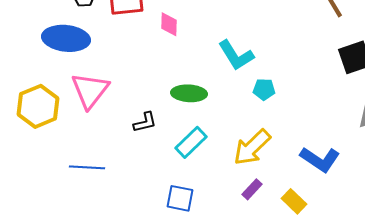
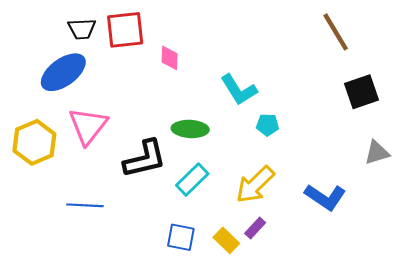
blue ellipse: (66, 38) -> (63, 72), turned -42
black L-shape: (145, 122) -> (145, 159), size x1.8
yellow rectangle: (294, 201) -> (226, 240), moved

